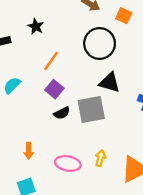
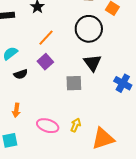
black triangle: (110, 83) -> (92, 63), turned 30
gray square: (91, 109) -> (74, 83), size x0.7
black semicircle: (62, 113) -> (21, 74), moved

